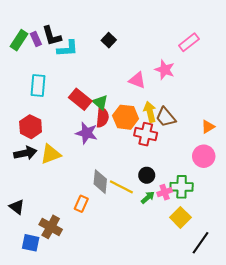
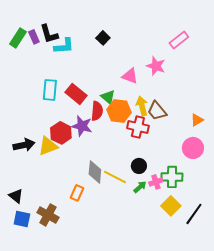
cyan rectangle: (38, 85) -> (50, 90), moved
green triangle: (100, 102) -> (108, 97), moved
red hexagon: (31, 127) -> (61, 133), moved
blue square: (31, 243) -> (22, 219), moved
black line: (201, 243) -> (194, 214), moved

